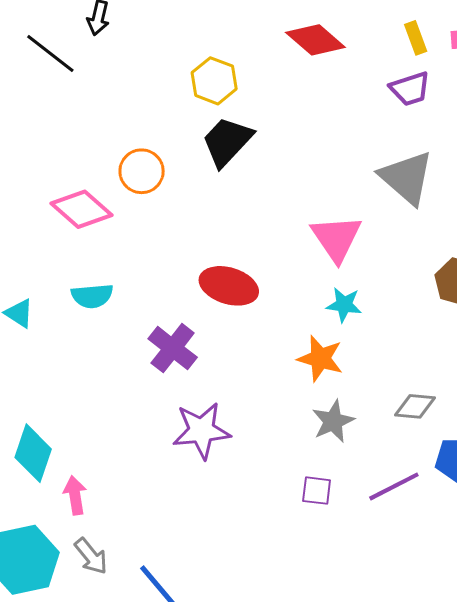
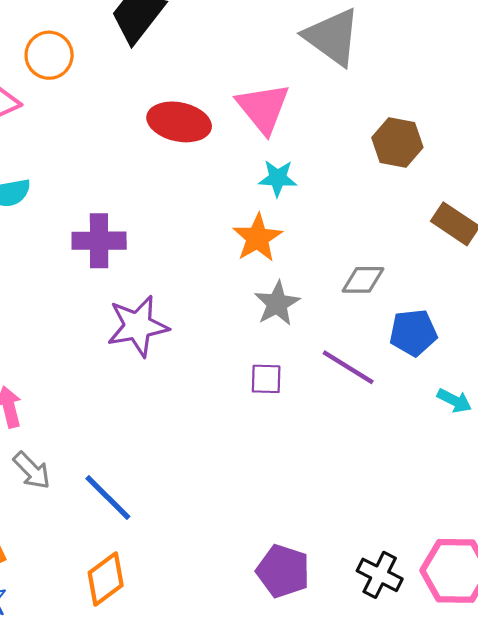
red ellipse: (229, 286) -> (179, 122), moved
purple cross: (173, 348) -> (99, 241), turned -33
orange star: (320, 359) -> (257, 238), turned 30
purple line: (394, 486) -> (348, 367), turned 64

